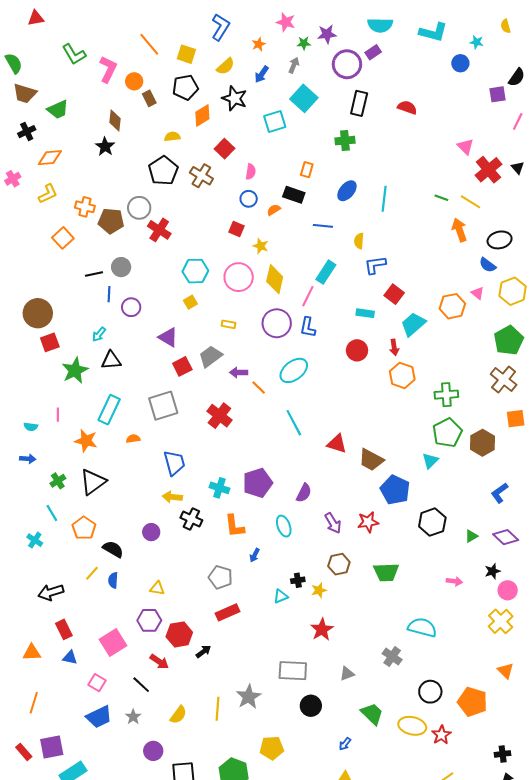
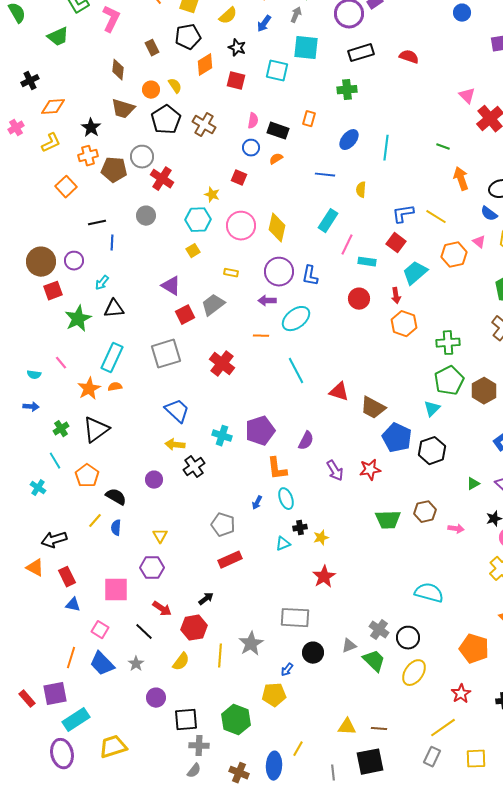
orange circle: (134, 81) -> (151, 90), moved
brown trapezoid: (25, 93) -> (123, 109), moved
black star: (235, 98) -> (237, 48), size x0.7
cyan square: (304, 98) -> (306, 48), turned -36
black rectangle: (359, 103) -> (361, 53), turned 60
green trapezoid: (58, 109) -> (58, 37), moved
cyan square: (275, 121) -> (277, 71), turned 30
yellow semicircle: (172, 137) -> (175, 86), turned 63
black star: (105, 147) -> (91, 128), moved
red square: (225, 149) -> (236, 81), moved, turned -30
black rectangle: (294, 195) -> (278, 131), moved
yellow line: (470, 202) -> (436, 217), moved
orange cross: (85, 207) -> (88, 156), turned -30
yellow star: (261, 246) -> (212, 195), moved
blue L-shape: (375, 265) -> (403, 214), moved
gray circle: (121, 267) -> (146, 216), moved
pink line: (308, 296) -> (347, 245), moved
purple circle: (131, 307) -> (74, 261), moved
purple arrow: (239, 372) -> (267, 301), moved
orange line: (259, 388) -> (261, 336), turned -42
pink line: (58, 415) -> (61, 363), turned -40
orange semicircle: (133, 439) -> (115, 387), moved
orange star: (86, 441) -> (89, 389), turned 30
blue trapezoid: (174, 463) -> (177, 411), turned -32
black cross: (191, 519) -> (194, 467), turned 30
black hexagon: (432, 522) -> (432, 451), moved
orange L-shape: (235, 526) -> (277, 469), moved
cyan ellipse: (284, 526) -> (286, 499), moved
brown hexagon: (339, 564) -> (425, 512), moved
yellow triangle: (157, 588) -> (160, 536), turned 49
cyan semicircle: (422, 627) -> (429, 593), moved
red hexagon: (179, 634) -> (194, 628), moved
pink square: (113, 643) -> (116, 590), turned 32
orange triangle: (32, 653) -> (35, 568), moved, turned 30
gray cross: (392, 657) -> (379, 630), moved
gray triangle: (347, 674) -> (349, 646), moved
black circle: (430, 692) -> (408, 638), moved
orange line: (34, 703) -> (71, 658), moved
blue trapezoid: (99, 717) -> (102, 664), turned 72
yellow ellipse: (412, 726) -> (414, 673), turned -68
red star: (441, 735) -> (461, 694), moved
blue arrow: (345, 744) -> (287, 670), moved

